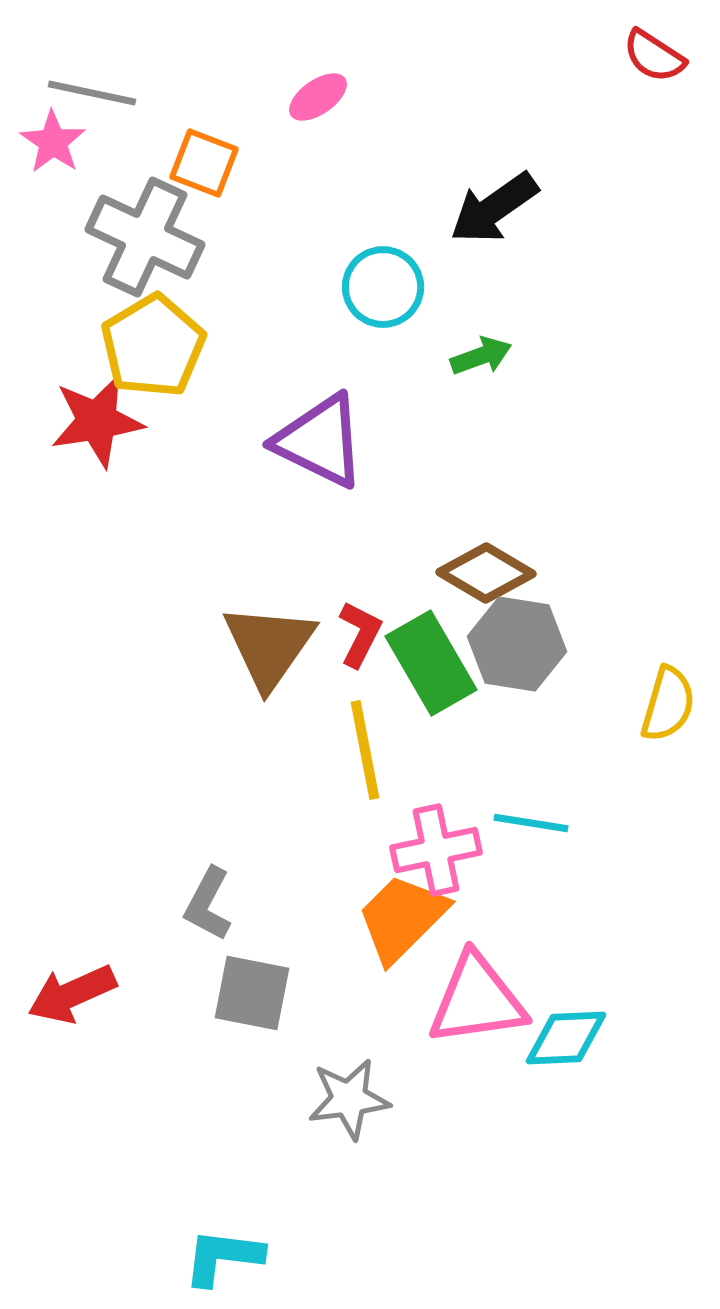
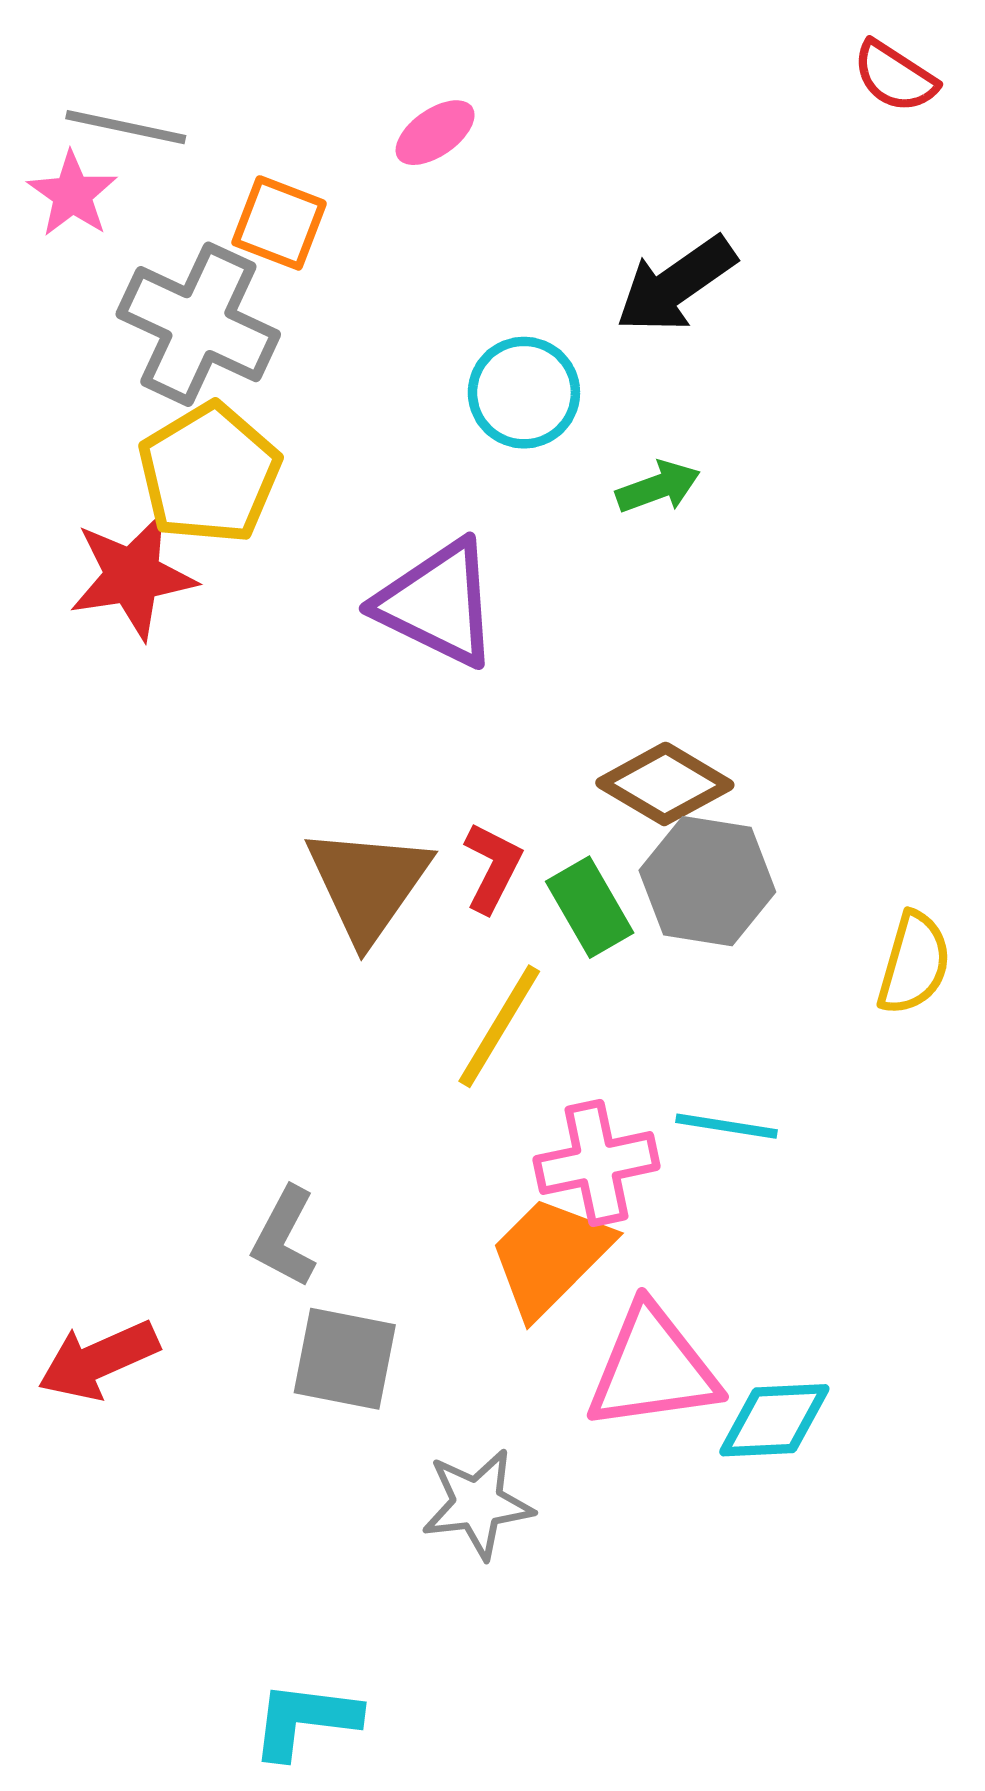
green rectangle: (431, 663) -> (590, 907), size x0.7
yellow line: (365, 750) -> (499, 1026), turned 42

